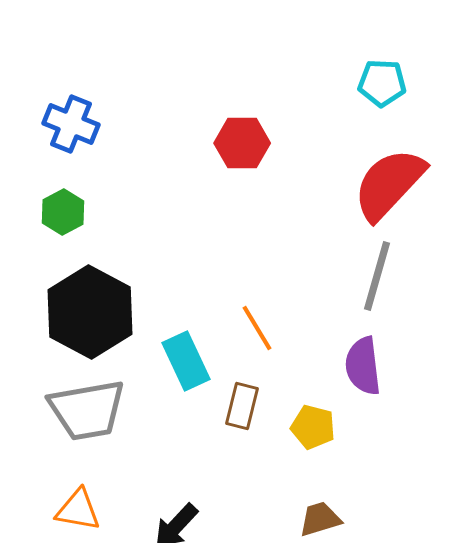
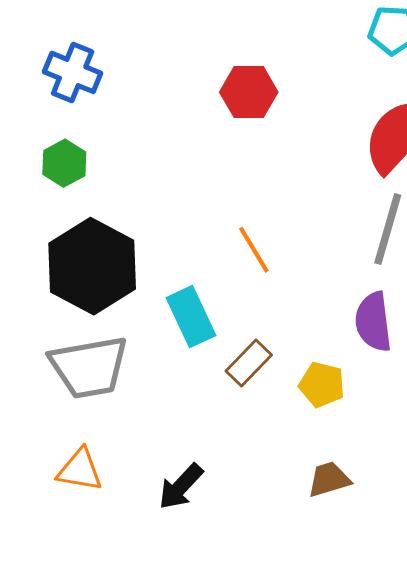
orange line: (257, 328) -> (254, 250), moved
brown rectangle: (242, 406) -> (249, 363), turned 30

